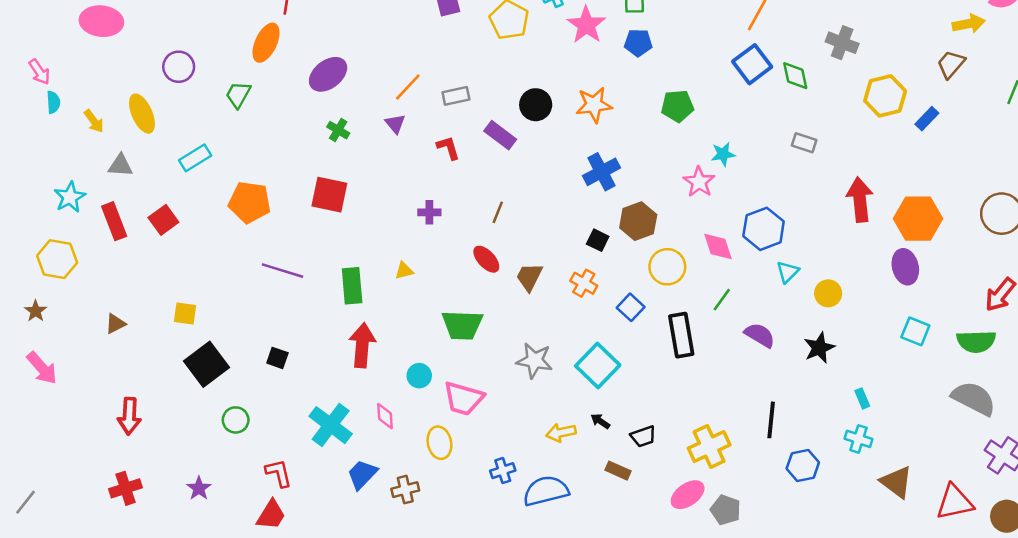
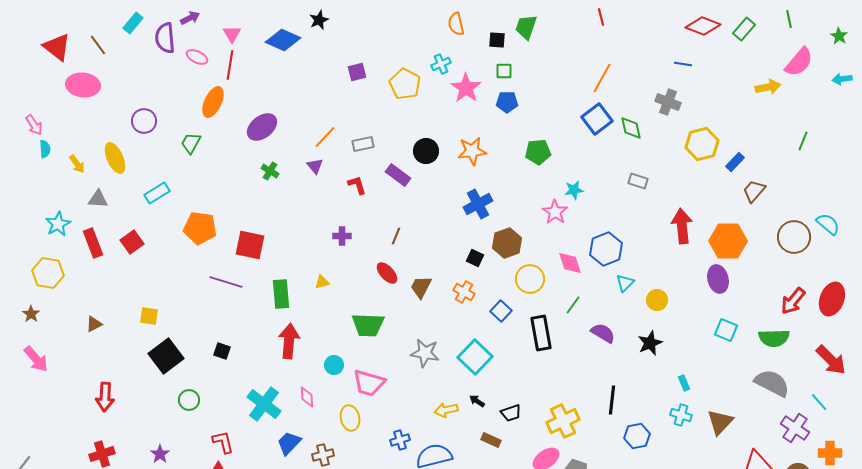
brown trapezoid: (951, 64) -> (754, 191), moved
red square: (329, 195) -> (250, 245), moved
brown triangle: (896, 482) -> (720, 422), moved, turned 36

